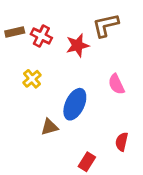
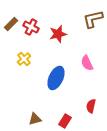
brown L-shape: (106, 25) -> (93, 19), moved
brown rectangle: (15, 32) -> (11, 24), turned -32
brown triangle: (49, 127) -> (35, 119), moved

